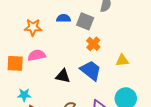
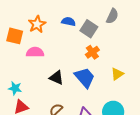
orange star: (33, 27) -> (37, 24), turned 30
yellow triangle: (122, 60) -> (117, 74), turned -40
orange square: (15, 63) -> (15, 36), moved

